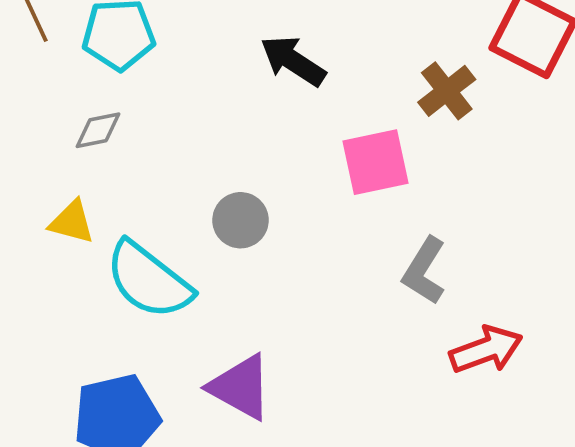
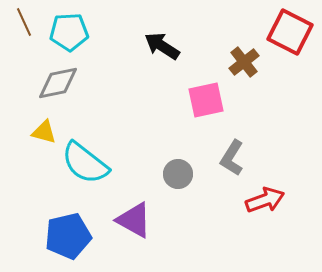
gray diamond: (98, 130) -> (58, 83), size x1.6
gray circle: (240, 220) -> (178, 174), moved

